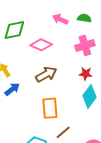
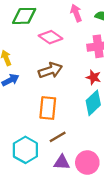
pink arrow: (60, 19) -> (76, 13), turned 35

